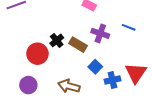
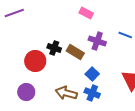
black cross: (57, 40) -> (54, 48), turned -32
blue cross: (112, 80) -> (92, 93), moved, turned 35

